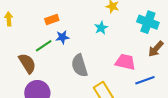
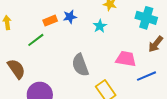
blue star: (62, 37) -> (70, 17), moved
green line: (44, 46) -> (36, 40), moved
brown semicircle: (27, 63) -> (16, 69), moved

